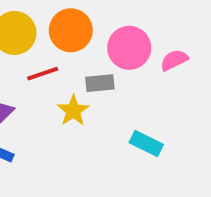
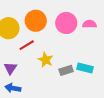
pink semicircle: (174, 60) -> (90, 24), turned 40
gray rectangle: (100, 83) -> (66, 70), moved

